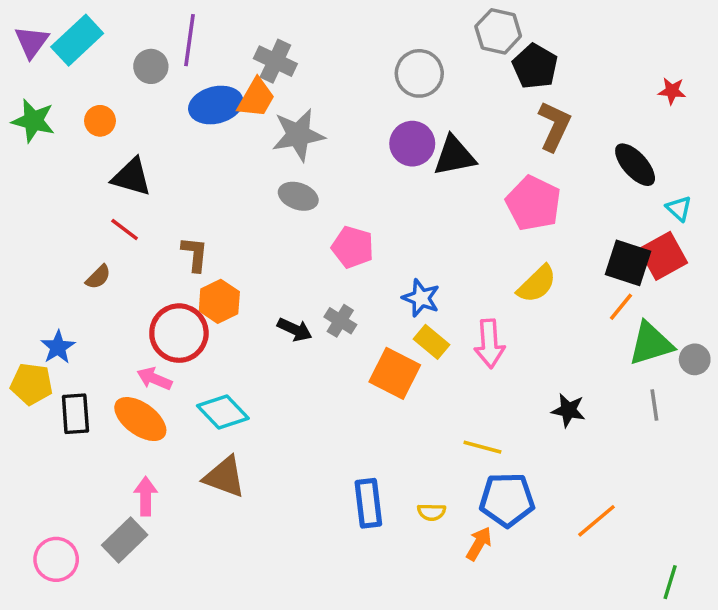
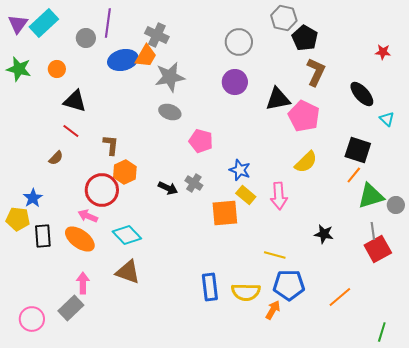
black triangle: (454, 156) -> (278, 99), moved
red square: (663, 256) -> (378, 249), moved
orange square: (395, 373) -> (225, 213), turned -32
yellow semicircle: (432, 512) -> (246, 292), size x1.8

